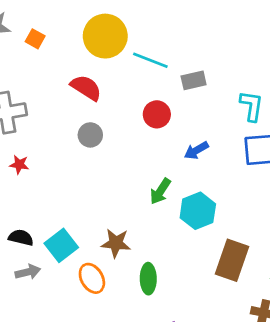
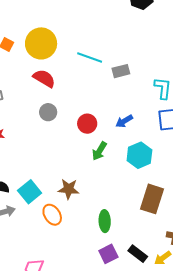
yellow circle: (105, 36) -> (41, 43), moved
red circle: (157, 114) -> (87, 124), moved
cyan hexagon: (198, 211) -> (139, 155), moved
green ellipse: (148, 279) -> (105, 221), moved

